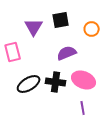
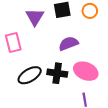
orange circle: (92, 29) -> (90, 11), moved

